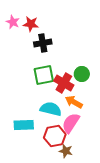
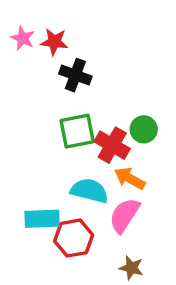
black cross: (43, 43) -> (75, 75), turned 30
red hexagon: (55, 136) -> (74, 238), moved
brown star: (66, 151) -> (131, 268), moved

